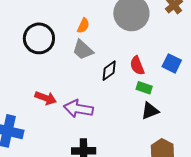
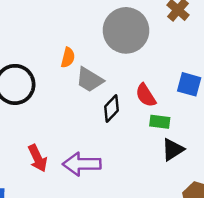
gray trapezoid: (83, 50) -> (90, 80), moved
red arrow: (46, 98) -> (38, 158), turned 55

